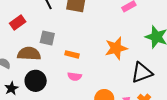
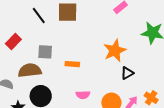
black triangle: (142, 73) -> (127, 73), moved, size x0.6
pink semicircle: (75, 76) -> (83, 95), moved

